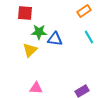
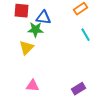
blue triangle: (55, 39) -> (44, 18), moved

